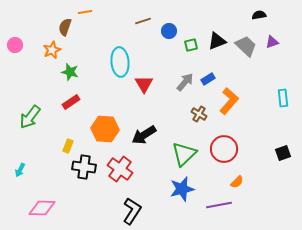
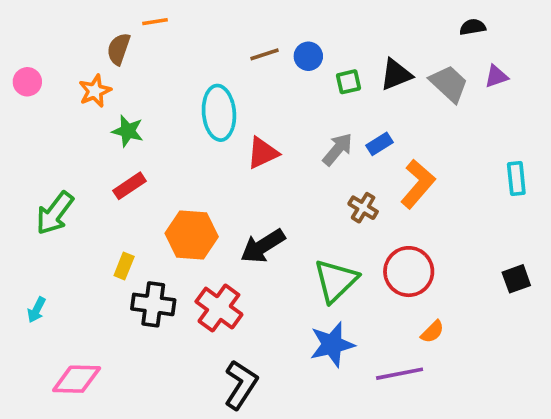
brown line: (143, 21) -> (265, 54), moved
red triangle: (144, 84) -> (263, 153), turned 36

